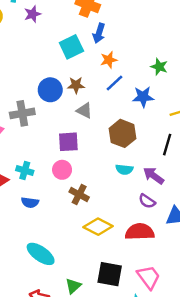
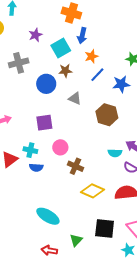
purple star: (33, 14) -> (35, 35), moved
brown star: (76, 85) -> (65, 71), moved
gray cross: (22, 113) -> (19, 63), moved
purple square: (68, 142) -> (44, 123), moved
cyan semicircle: (124, 169) -> (115, 153), moved
blue semicircle: (30, 202) -> (36, 167), moved

